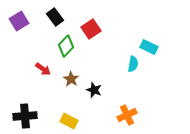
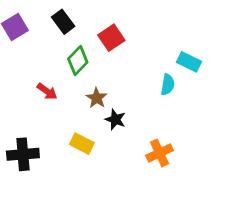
brown star: (71, 79) -> (97, 98), moved
yellow rectangle: (69, 121) -> (82, 144), moved

